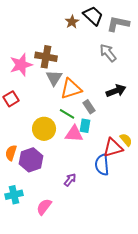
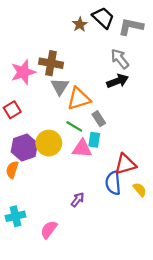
black arrow: (116, 91) -> (118, 81), moved
yellow semicircle: (126, 140) -> (140, 190), moved
purple hexagon: (31, 160) -> (24, 148), moved

